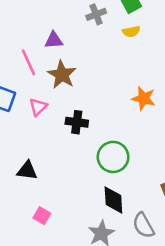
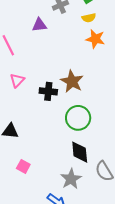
purple triangle: (54, 40) -> (39, 25), moved
brown star: (62, 75) -> (72, 81), moved
orange star: (144, 98) -> (95, 39), moved

